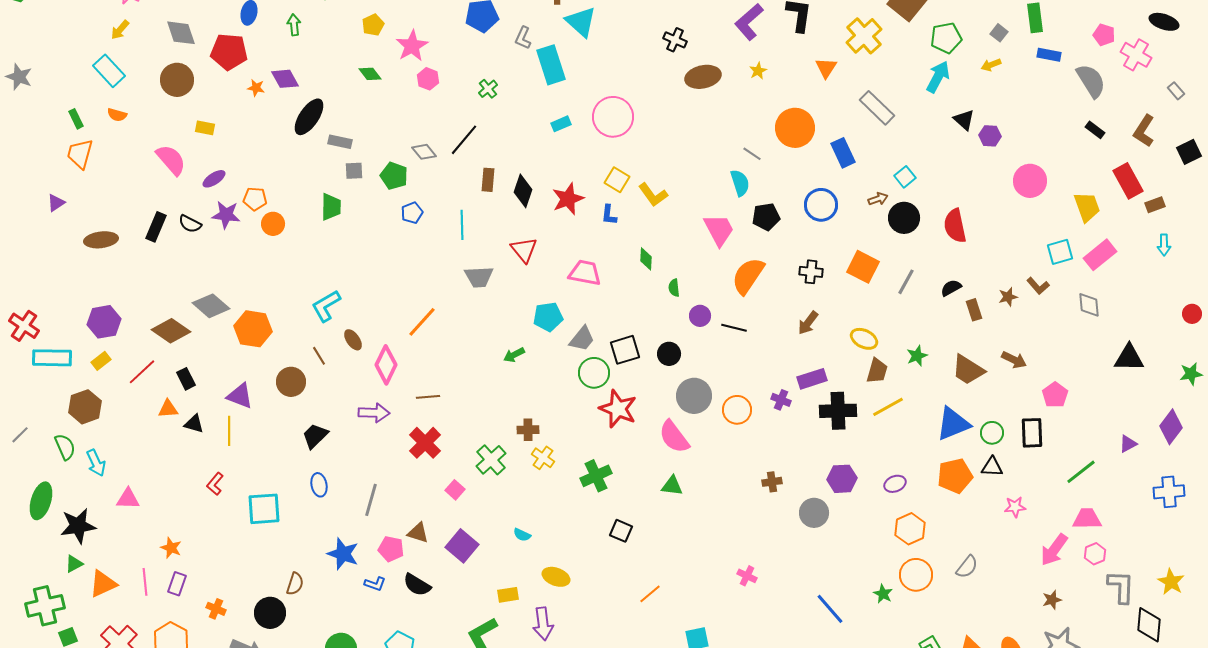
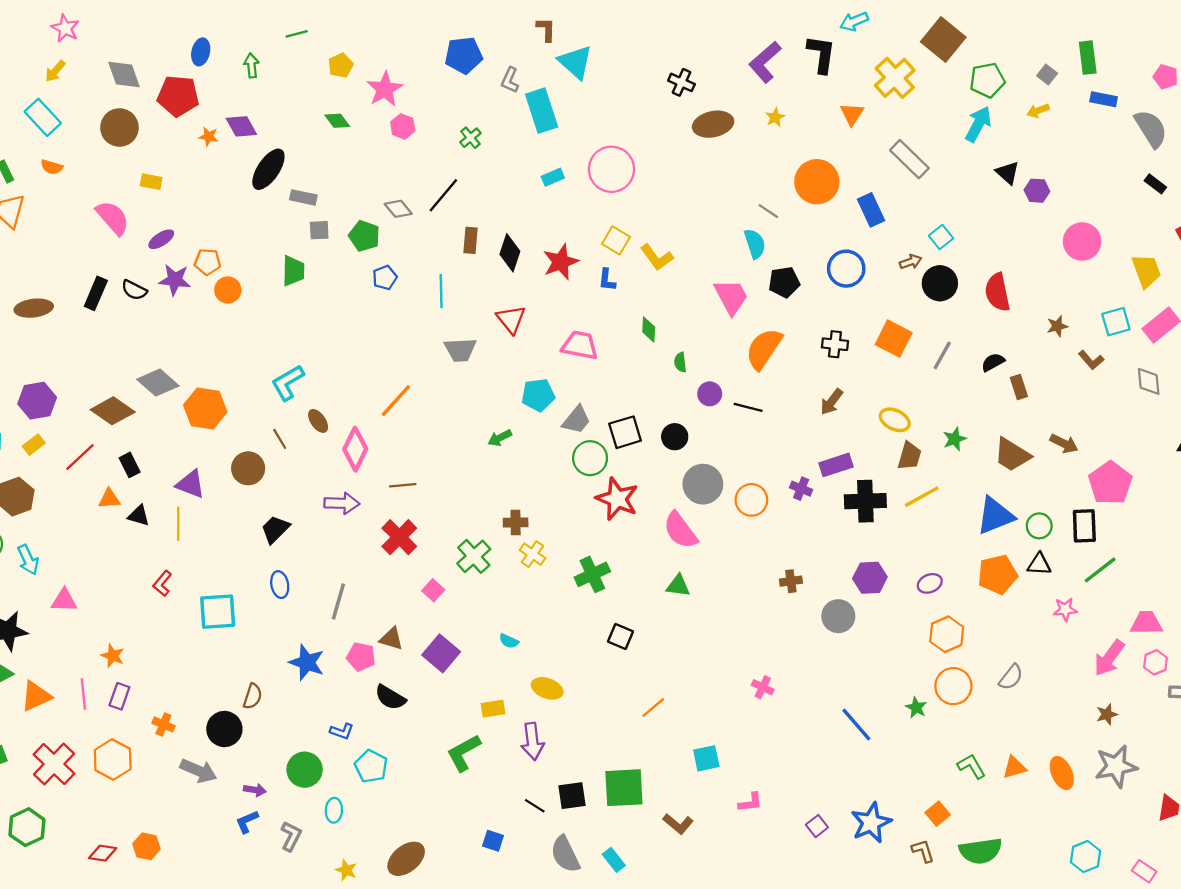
brown star: (1008, 297) -> (1057, 326), moved
pink pentagon: (1055, 395) -> (1110, 483), size x1.5
green line: (1081, 472) -> (1100, 570), moved
blue L-shape: (375, 584) -> (342, 731), moved

